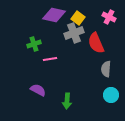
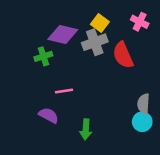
purple diamond: (54, 15) -> (63, 35), moved
pink line: (50, 59) -> (64, 91), moved
gray semicircle: (106, 69) -> (143, 104), moved

